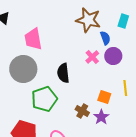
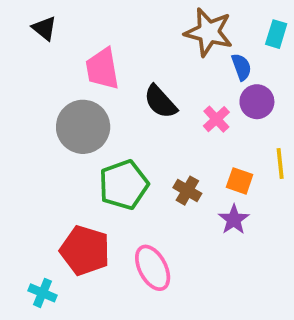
pink cross: (92, 57) -> (216, 119), moved
black semicircle: (63, 73) -> (160, 102), moved, turned -36
brown cross: (82, 111) -> (187, 191), moved

